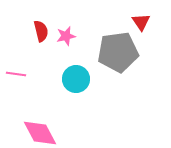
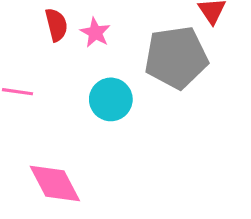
pink star: (66, 36) -> (95, 33), turned -30

